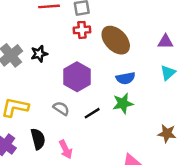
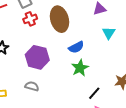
brown ellipse: (116, 40) -> (60, 19), turned 45
black line: (92, 113) -> (94, 93), moved

